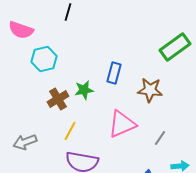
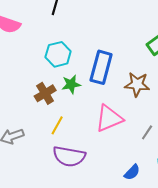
cyan hexagon: (44, 59) -> (58, 54), moved
blue rectangle: (114, 73) -> (101, 67), size x1.5

